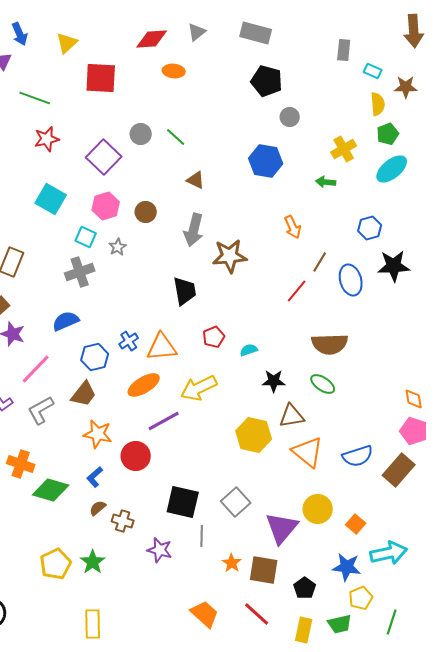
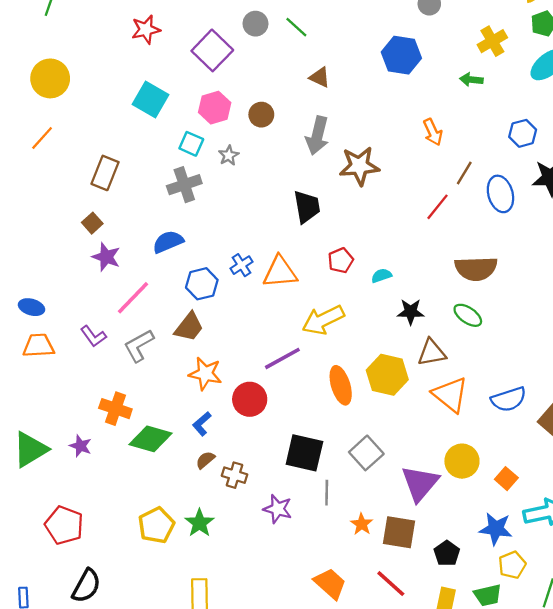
orange ellipse: (144, 385) -> (341, 385), moved, turned -76

